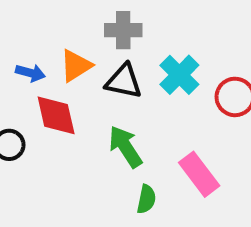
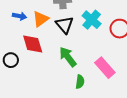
blue arrow: (30, 73) -> (20, 16), moved
black triangle: (124, 81) -> (65, 25), turned 42

